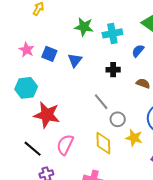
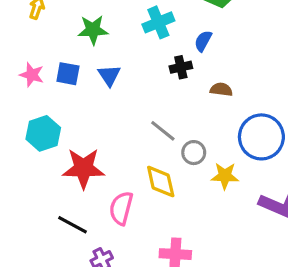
green star: (84, 27) -> (93, 30), moved
black cross: (113, 70) -> (181, 67), moved
yellow diamond: (103, 143) -> (161, 182), moved

